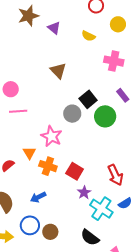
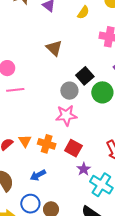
yellow semicircle: (88, 36) -> (83, 12), turned -80
pink star: (51, 136) -> (66, 115), moved, turned -30
orange triangle: (29, 153) -> (25, 141), moved

